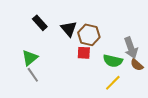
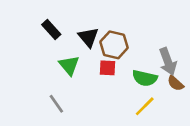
green triangle: (30, 58) -> (69, 65), moved, turned -30
gray line: (33, 75) -> (56, 104), moved

